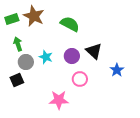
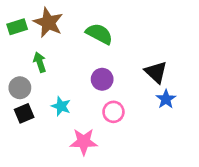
green arrow: (18, 44) -> (40, 62), moved
black triangle: (94, 51) -> (156, 72), moved
cyan star: (46, 57) -> (61, 106), moved
gray circle: (26, 62) -> (20, 88), moved

